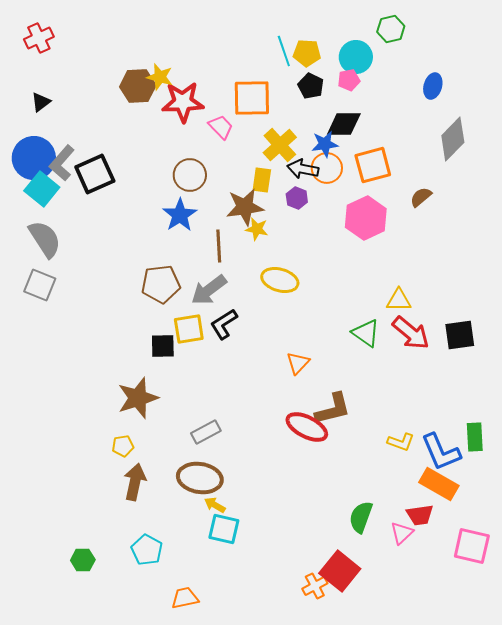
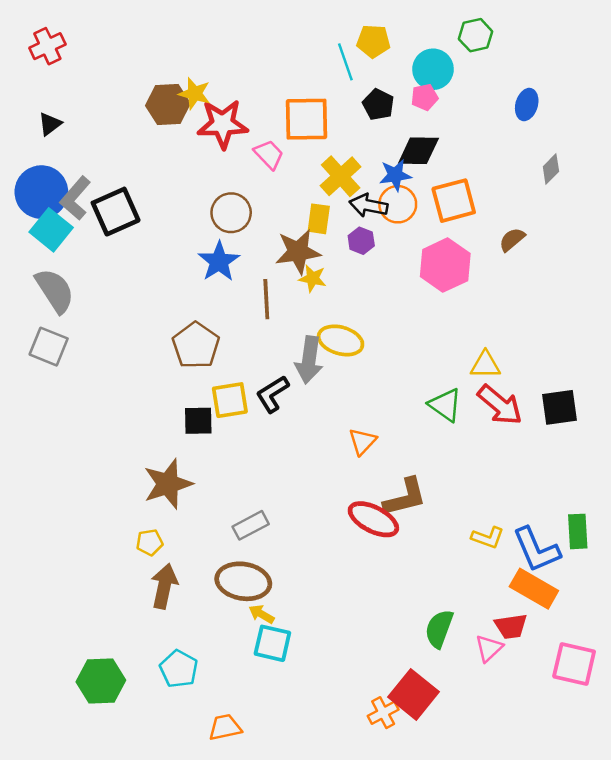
yellow pentagon: (307, 53) -> (373, 41), moved
gray diamond: (453, 139) -> (551, 169), size x0.6
brown pentagon: (161, 284) -> (196, 345), turned -30
gray arrow: (209, 290) -> (309, 360), moved, turned -45
green hexagon: (83, 560) -> (101, 681), size x1.6

